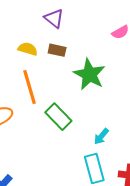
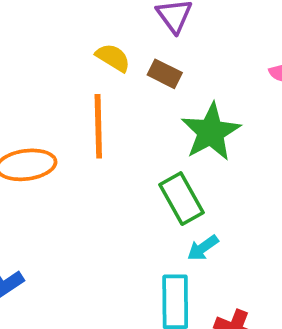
green rectangle: (58, 117) -> (181, 199), moved

